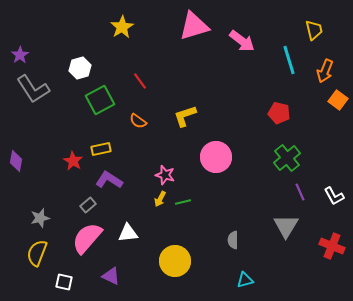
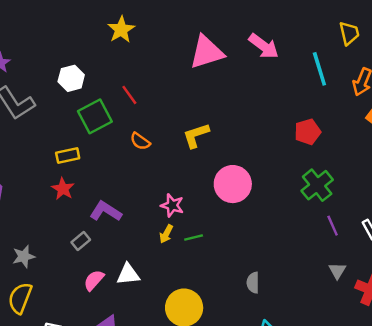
pink triangle: (194, 26) -> (207, 52), moved
red line: (140, 81) -> (129, 95), moved
red pentagon: (279, 113) -> (308, 132), turned -30
yellow rectangle: (101, 149) -> (68, 156), moved
gray triangle: (286, 226) -> (337, 271), moved, size x0.6
pink semicircle: (87, 238) -> (94, 280), moved, size x0.6

